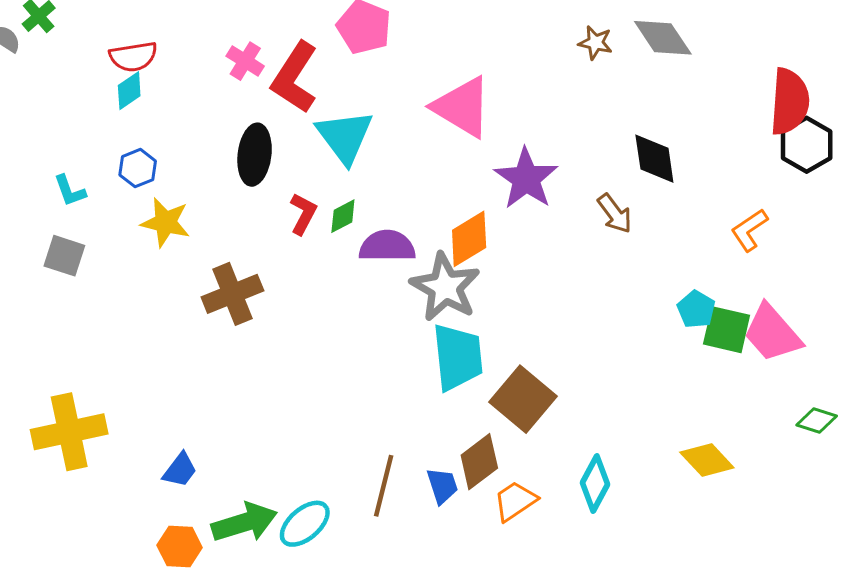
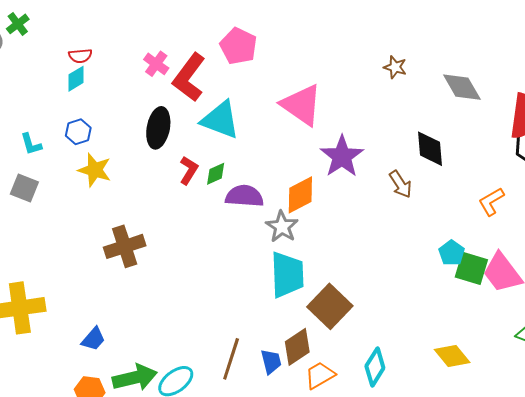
gray diamond: (663, 38) -> (462, 87), moved
red semicircle: (133, 57) -> (80, 56), size x0.7
cyan triangle: (345, 137) -> (220, 120), turned -36
gray star: (445, 287) -> (282, 227), size x0.7
brown cross: (232, 294) -> (125, 246), moved

